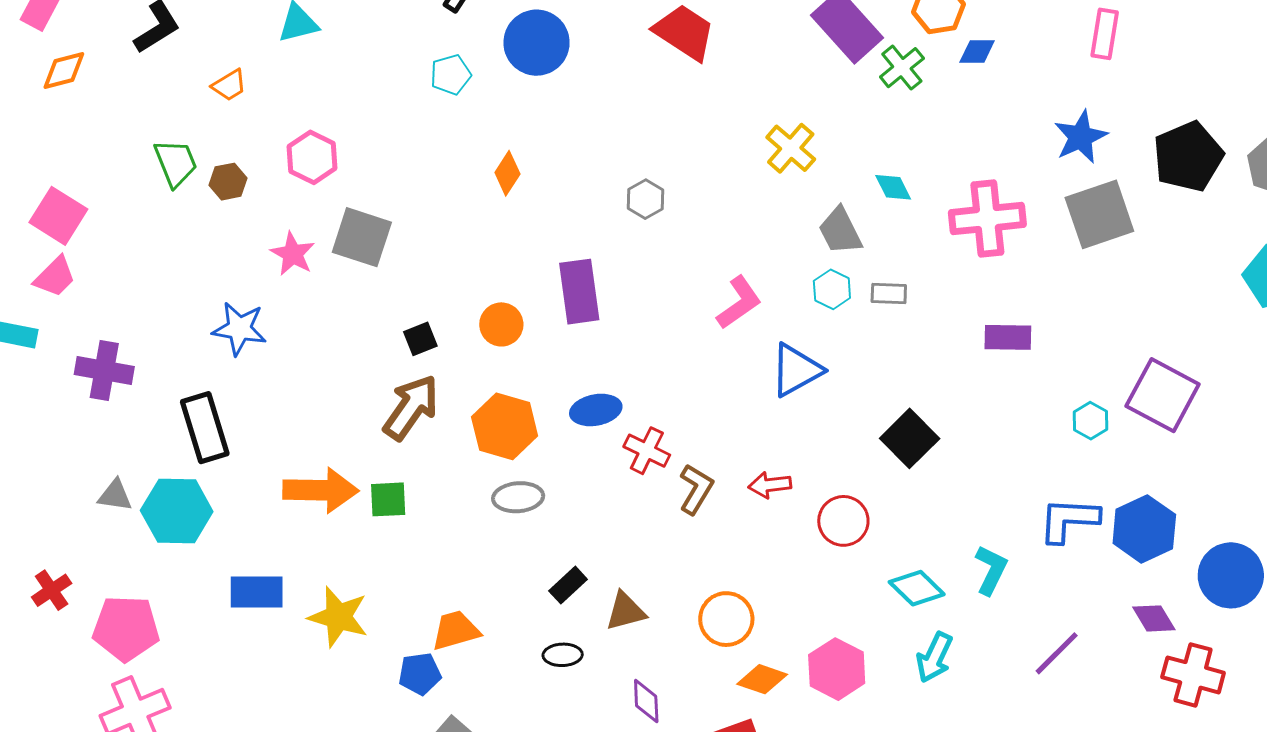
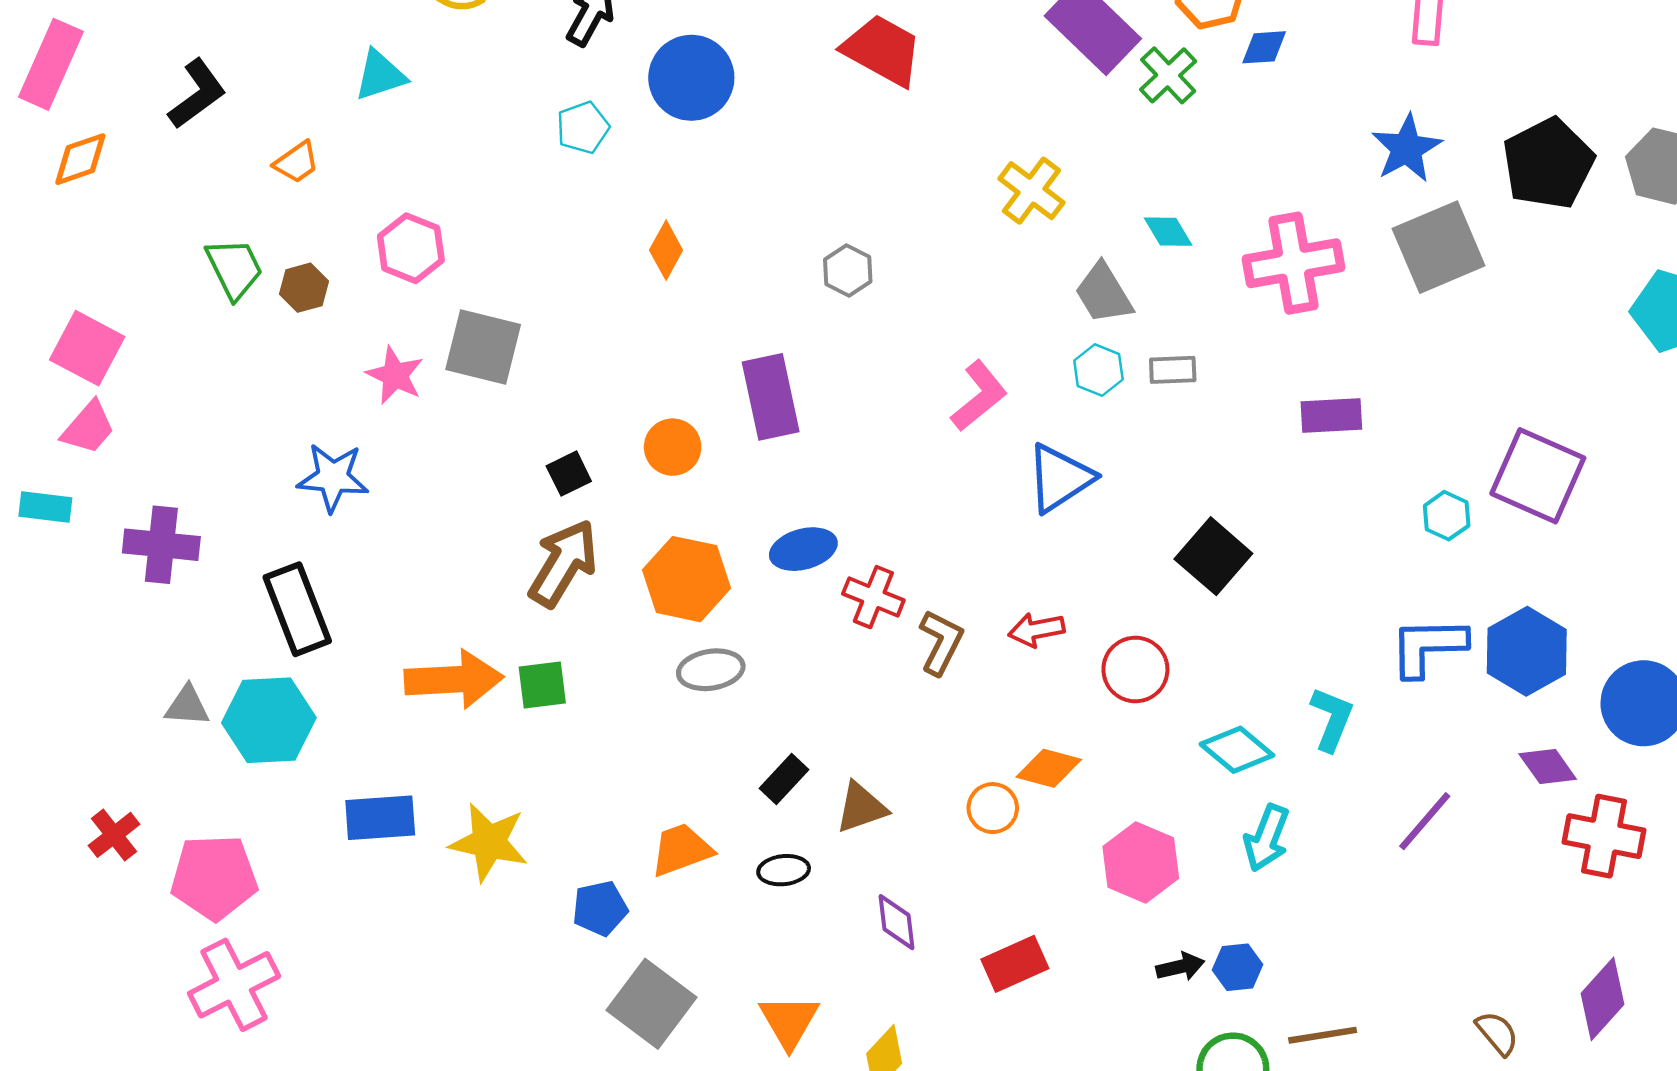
orange circle: (726, 619) -> (993, 808), size x0.7
orange trapezoid: (456, 630) -> (681, 850), moved
orange diamond: (762, 679) -> (1049, 768), moved

